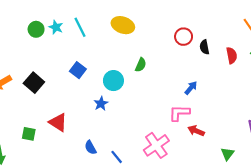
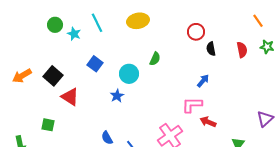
yellow ellipse: (123, 25) -> (138, 21), turned -30
cyan star: (56, 27) -> (74, 34), moved
black semicircle: (204, 47) -> (211, 49), moved
red triangle: (58, 122) -> (70, 97), moved

